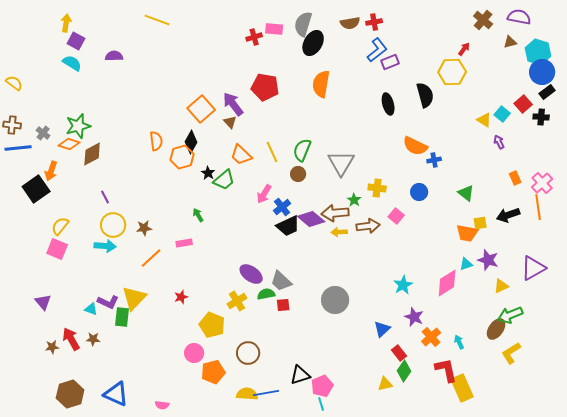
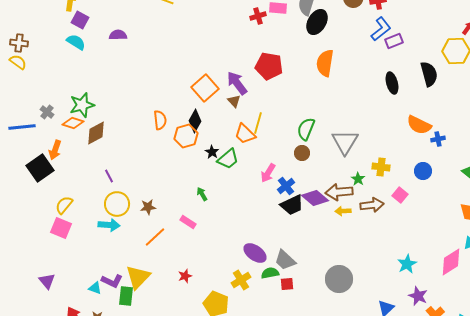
brown cross: (12, 125) -> (19, 43), moved
yellow line: (272, 152) -> (258, 123), moved, turned 40
pink rectangle: (184, 243) -> (188, 222), turned 42

